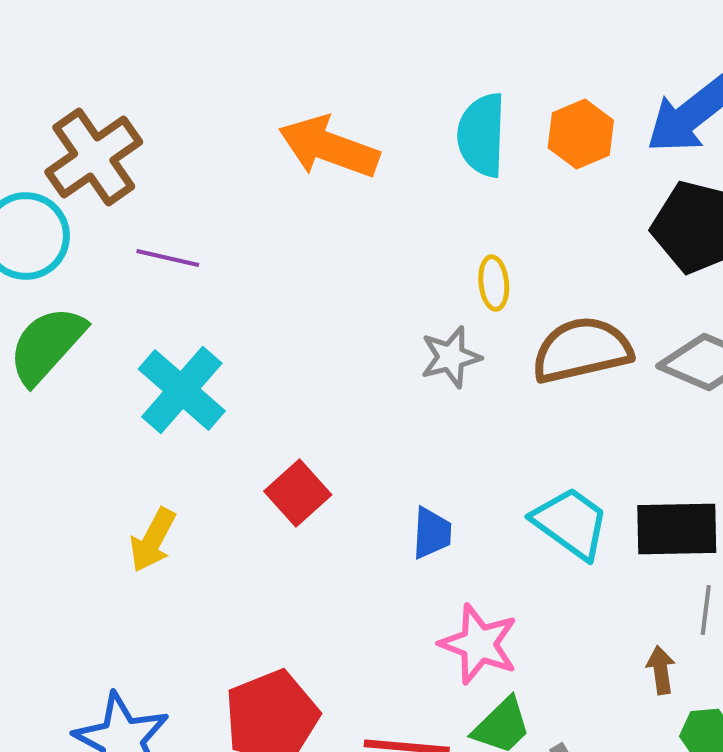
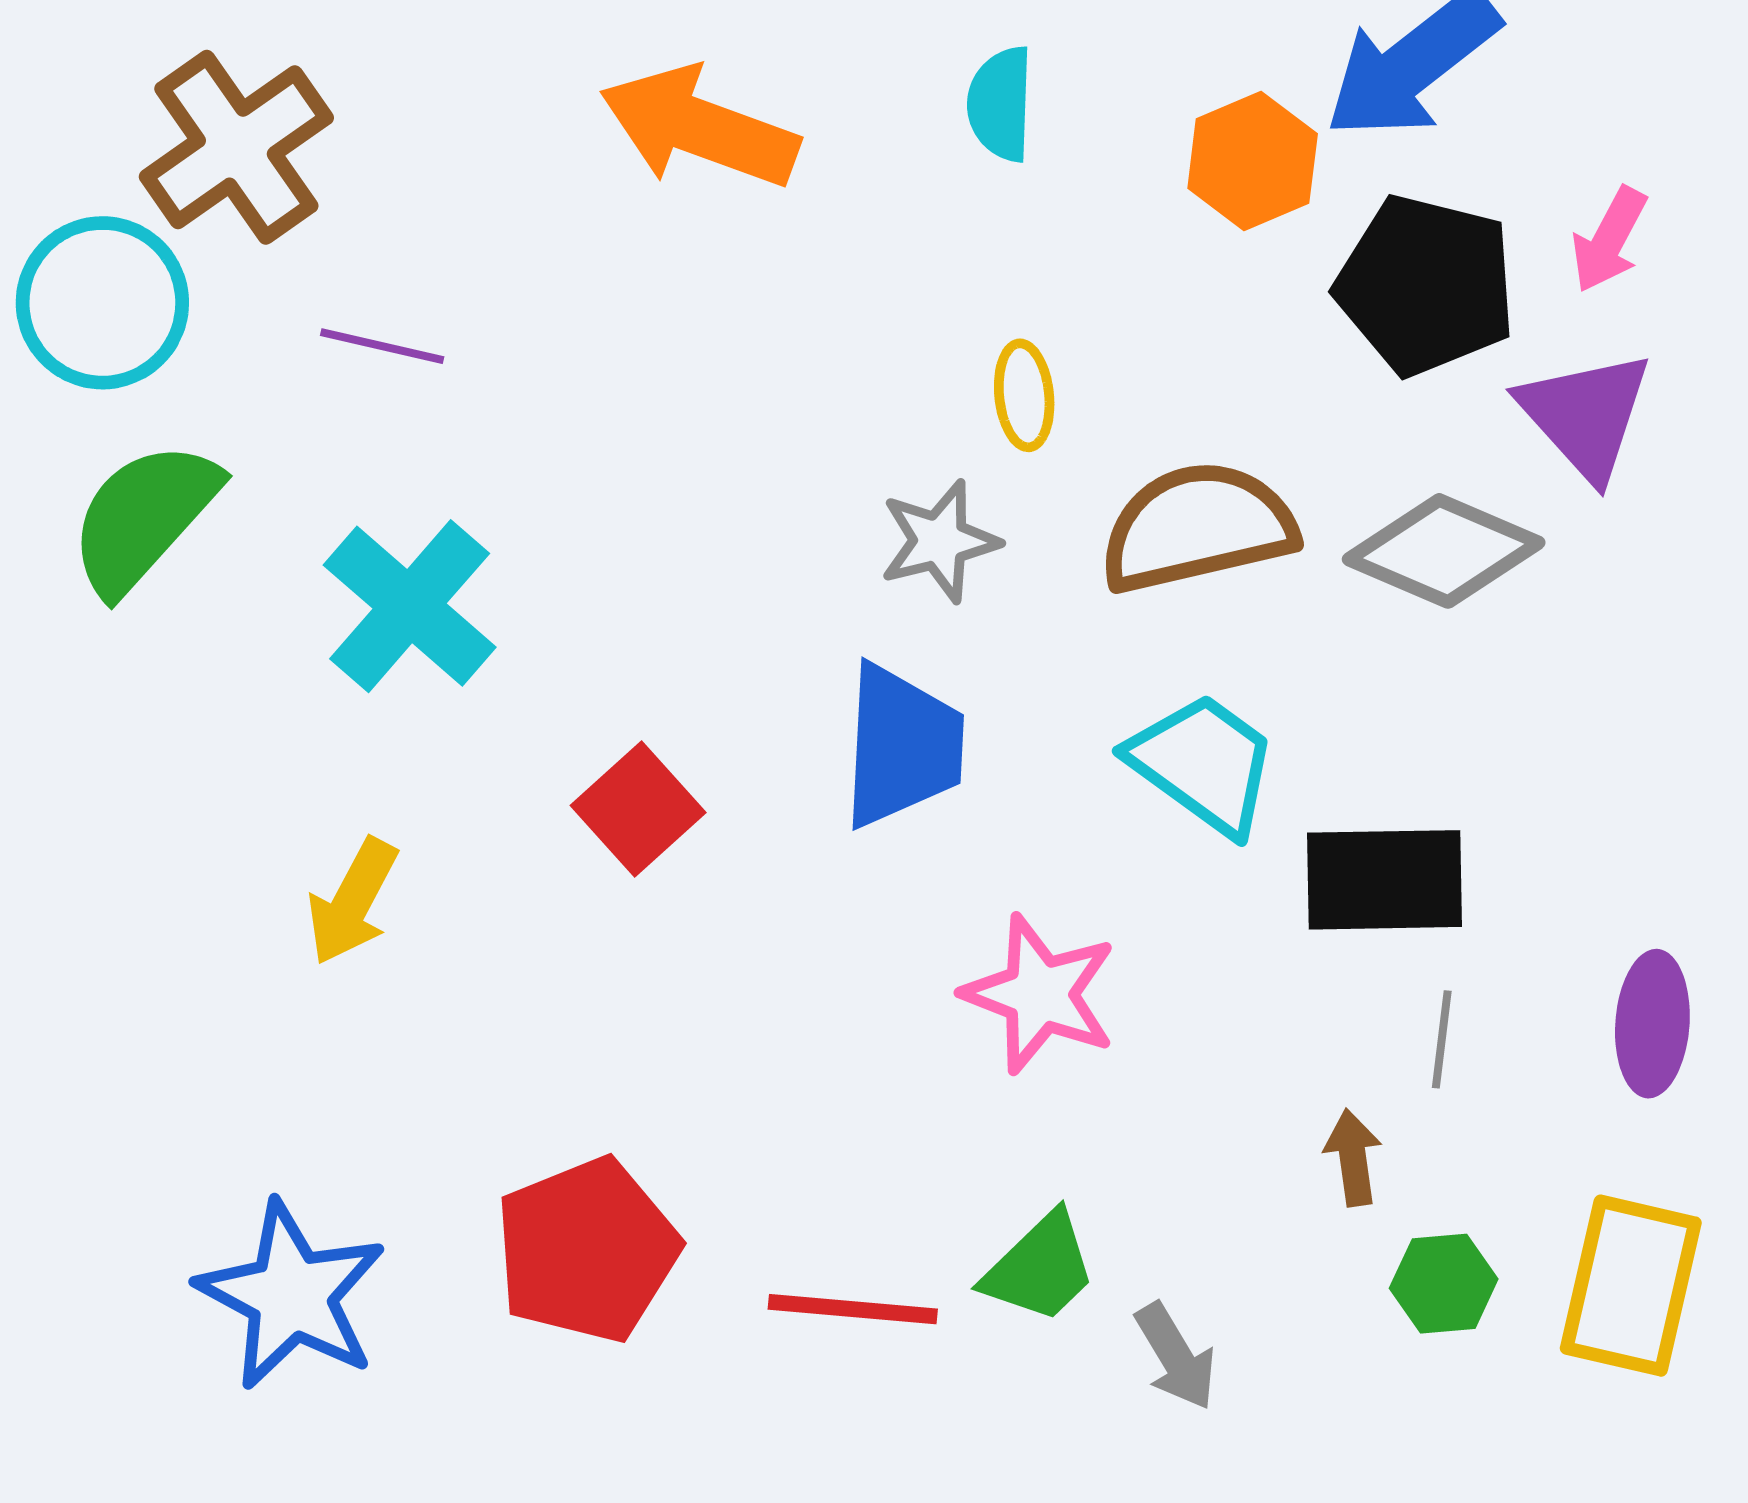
orange hexagon: (581, 134) -> (1253, 161), moved
cyan semicircle: (482, 135) -> (1001, 104), size x0.7
cyan trapezoid: (571, 523) -> (1203, 764), moved
blue trapezoid: (432, 533) -> (902, 746), moved, size x1.6
pink star: (479, 644) -> (1040, 994), moved

